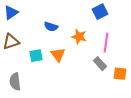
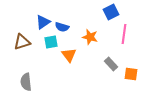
blue triangle: (11, 13) -> (43, 22), moved
pink line: (106, 43) -> (124, 34), moved
cyan square: (36, 56) -> (51, 42), moved

